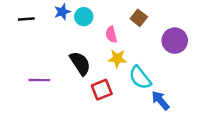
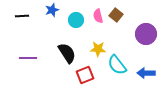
cyan circle: (84, 17) -> (76, 20), moved
pink semicircle: (111, 35) -> (98, 16), moved
purple line: (39, 80) -> (28, 58), moved
blue arrow: (160, 100) -> (146, 73), moved, turned -48

